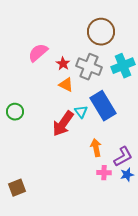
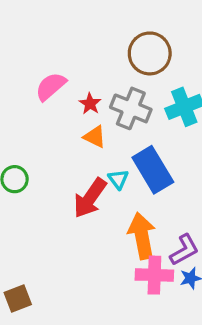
orange arrow: (96, 148) -> (142, 236), size x1.6
pink cross: (104, 173) -> (154, 275), size x1.6

